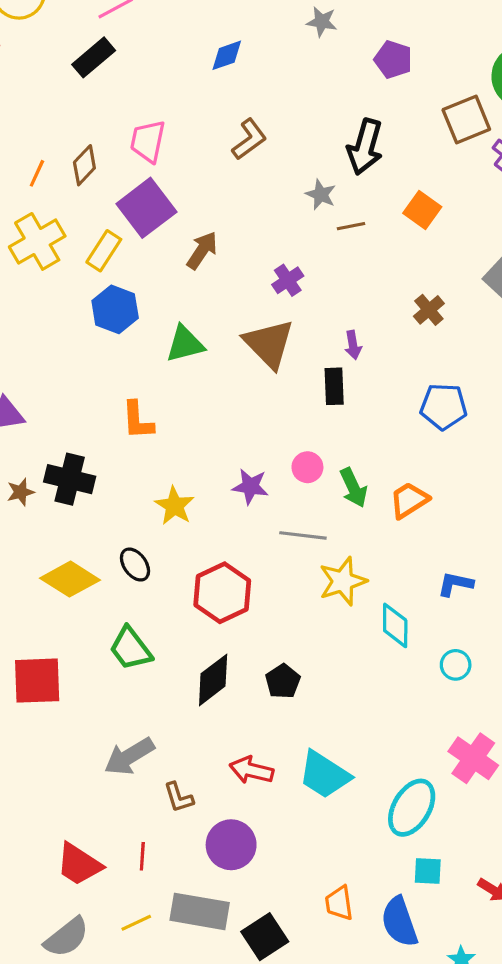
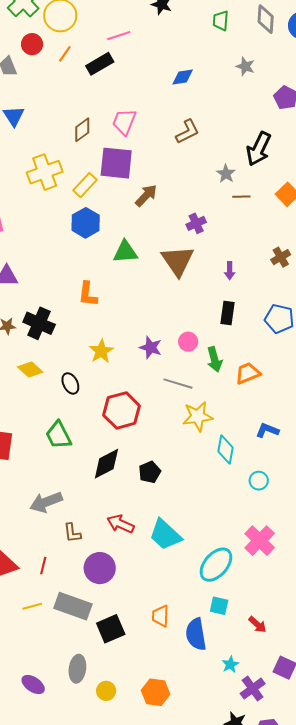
orange line: (37, 173) -> (65, 54), moved
purple square: (146, 208) -> (116, 163), turned 33
black rectangle: (334, 386) -> (228, 313), moved
yellow diamond: (70, 579) -> (30, 369), moved, size x0.7

